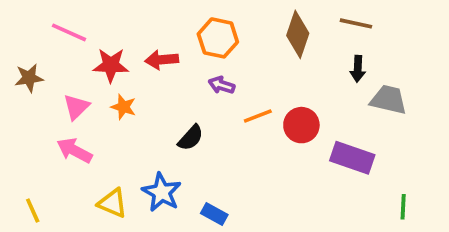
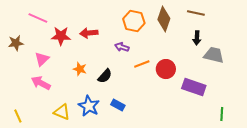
orange hexagon: (218, 38) -> (134, 21), moved
orange star: (123, 107) -> (80, 69), moved
blue rectangle: (214, 214) -> (118, 105), moved

